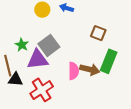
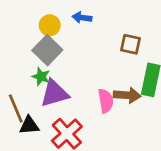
green star: (22, 45) -> (41, 77), moved
gray square: (49, 45) -> (47, 50), moved

